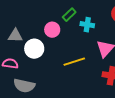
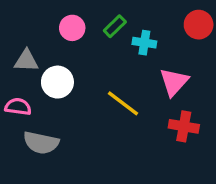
pink circle: (52, 30) -> (72, 28), moved
yellow line: (74, 62) -> (123, 103), turned 55

